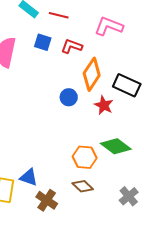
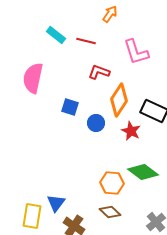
pink L-shape: (109, 26) -> (136, 52), turned -128
blue square: (43, 42) -> (70, 107), moved
blue triangle: (29, 177) -> (56, 203), turned 48

